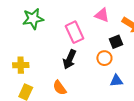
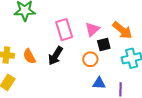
pink triangle: (102, 15) -> (92, 29), moved, turned 49
orange semicircle: (60, 88) -> (29, 56), moved

